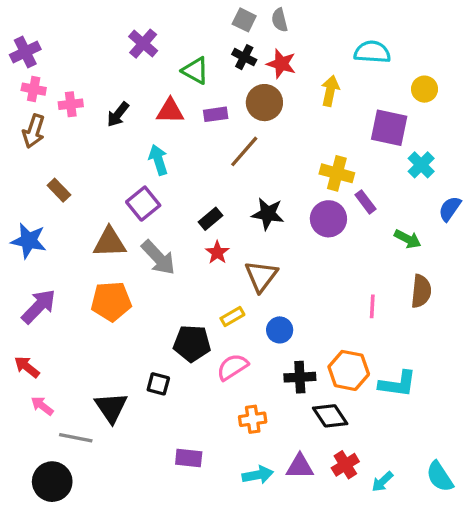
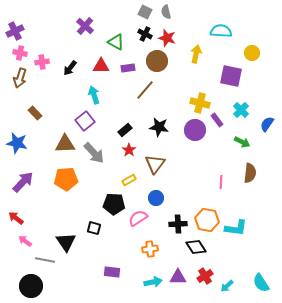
cyan cross: (421, 165) -> (241, 110), moved
yellow rectangle: (232, 316) -> (129, 180), moved
blue circle: (280, 330) -> (156, 198), moved

